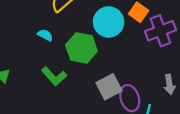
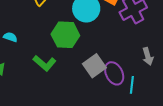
cyan semicircle: (45, 35) -> (10, 37), moved

